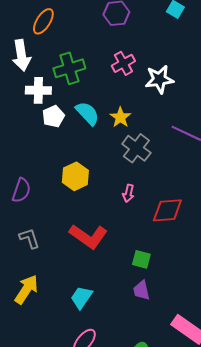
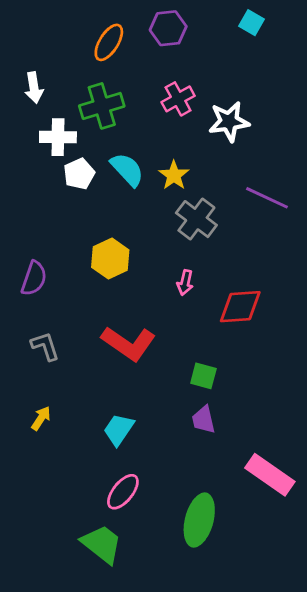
orange ellipse: (43, 21) -> (109, 42), moved
white arrow: (21, 55) -> (34, 88), size x0.7
yellow arrow: (26, 289) -> (41, 418), size x0.6

